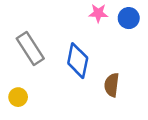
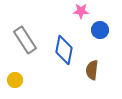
blue circle: (129, 18) -> (100, 30), moved

